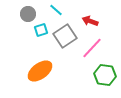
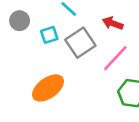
gray circle: (28, 14) -> (20, 21), moved

